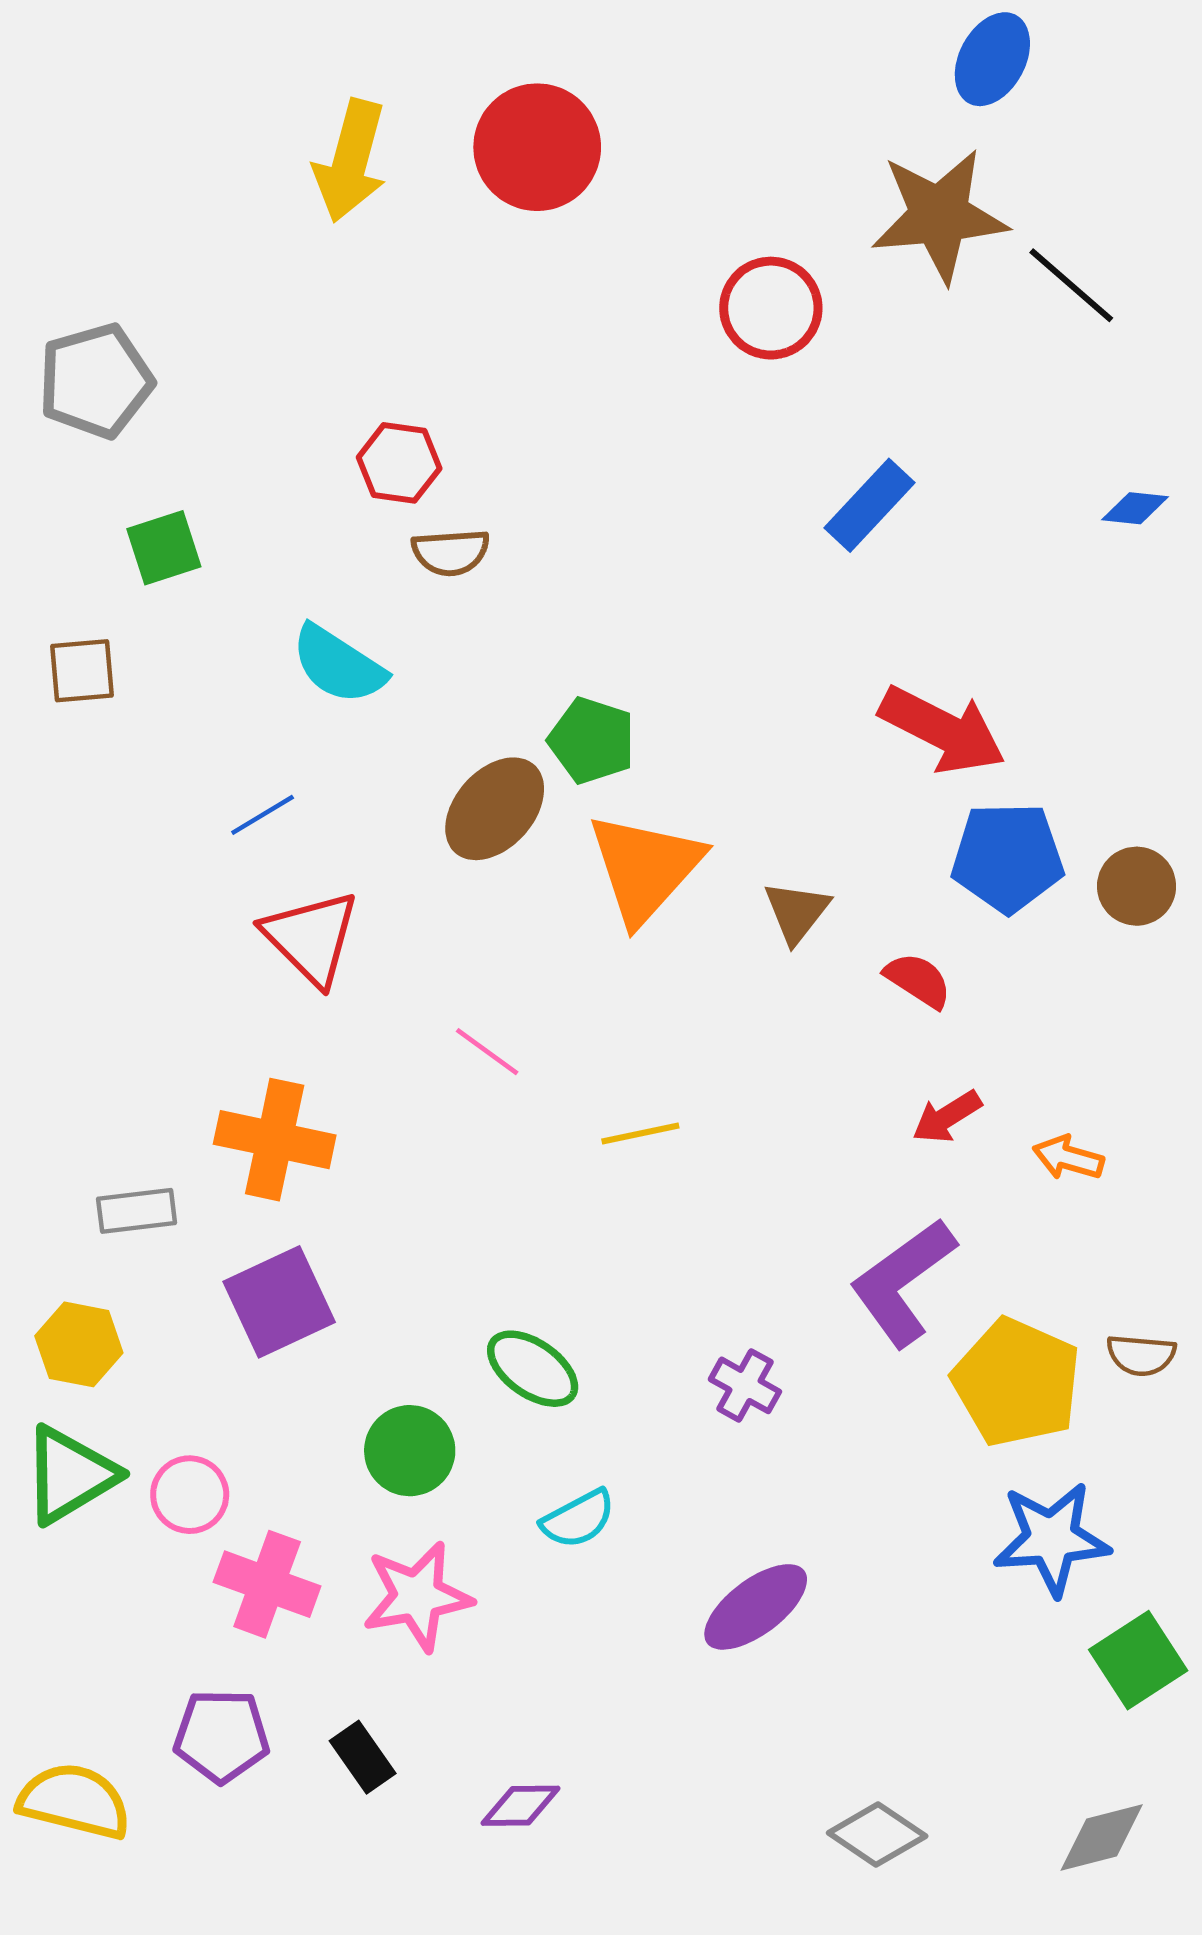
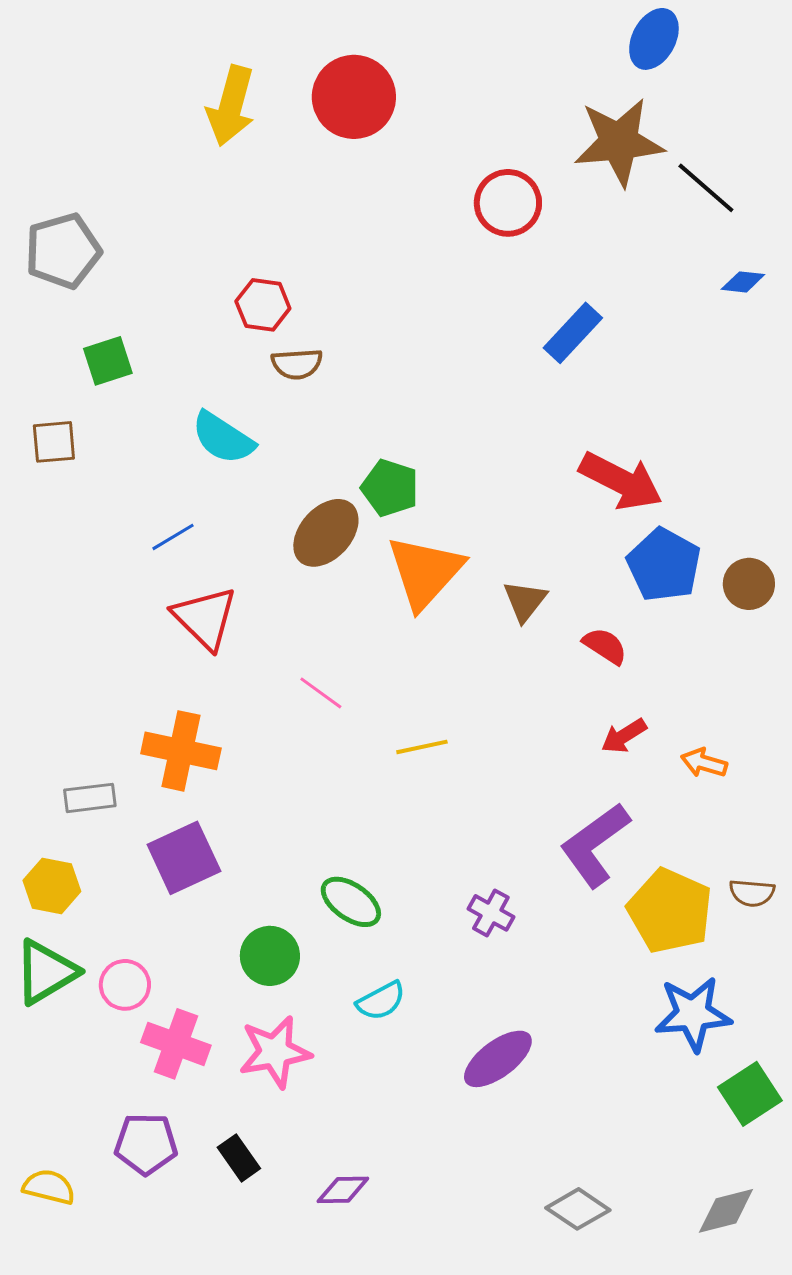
blue diamond: (1135, 508) -> (743, 282), moved
blue pentagon: (1008, 857) -> (664, 565), turned 30
yellow semicircle: (74, 1801) -> (49, 1187), size x0.7

